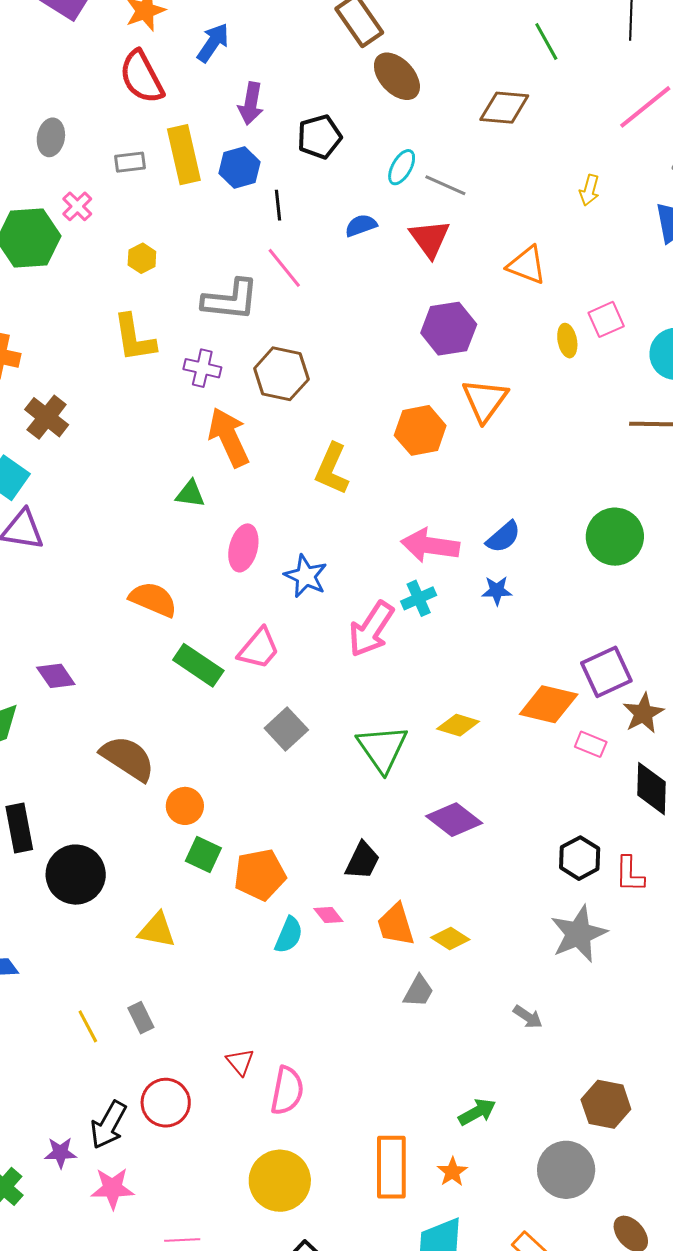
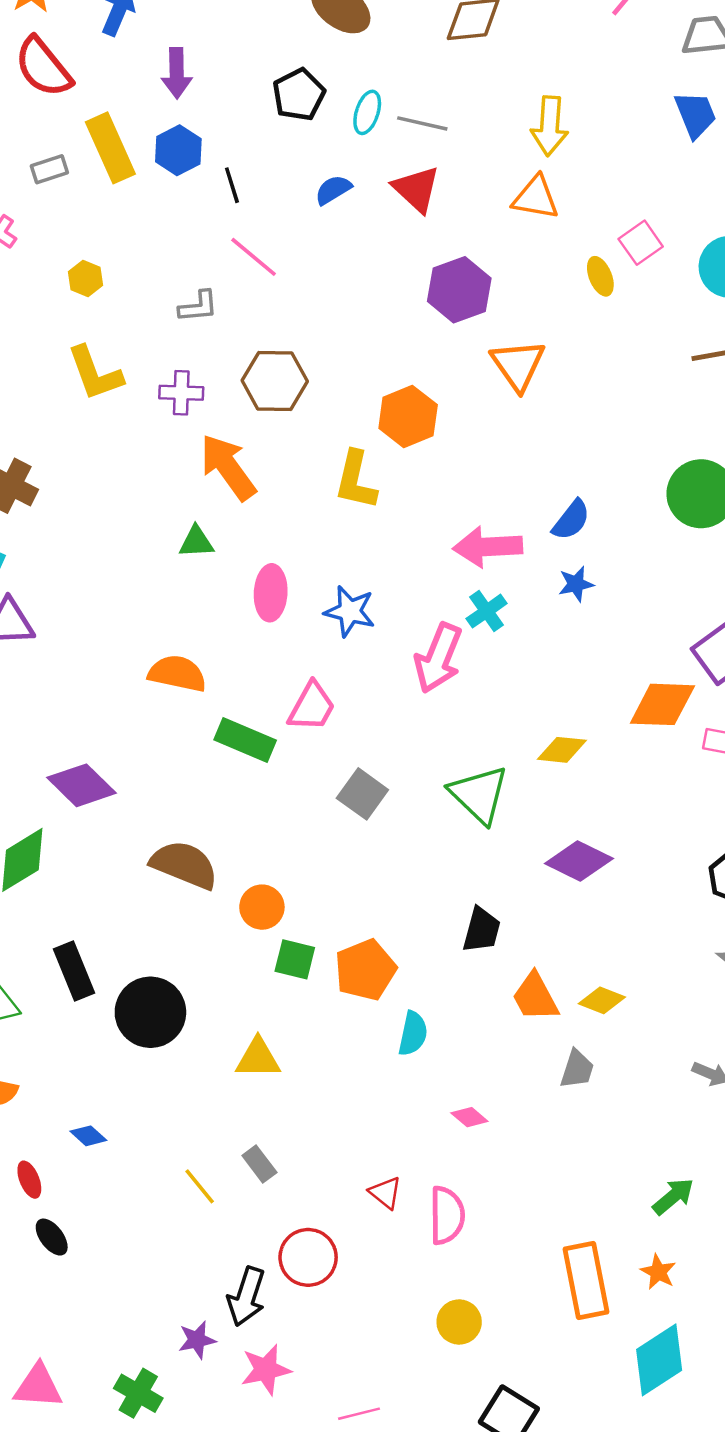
black pentagon: (319, 137) -> (299, 95), moved
yellow arrow: (589, 190) -> (550, 126), moved, size x1.6
gray L-shape: (230, 300) -> (198, 306), size x0.6
orange hexagon: (420, 430) -> (408, 417), moved
purple diamond: (56, 676) -> (81, 785), size x1.4
pink diamond: (328, 915) -> (469, 1117), moved
yellow circle: (280, 1181) -> (459, 1322), size x0.6

